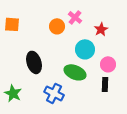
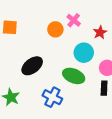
black ellipse: (34, 62) -> (32, 66), turned 70

